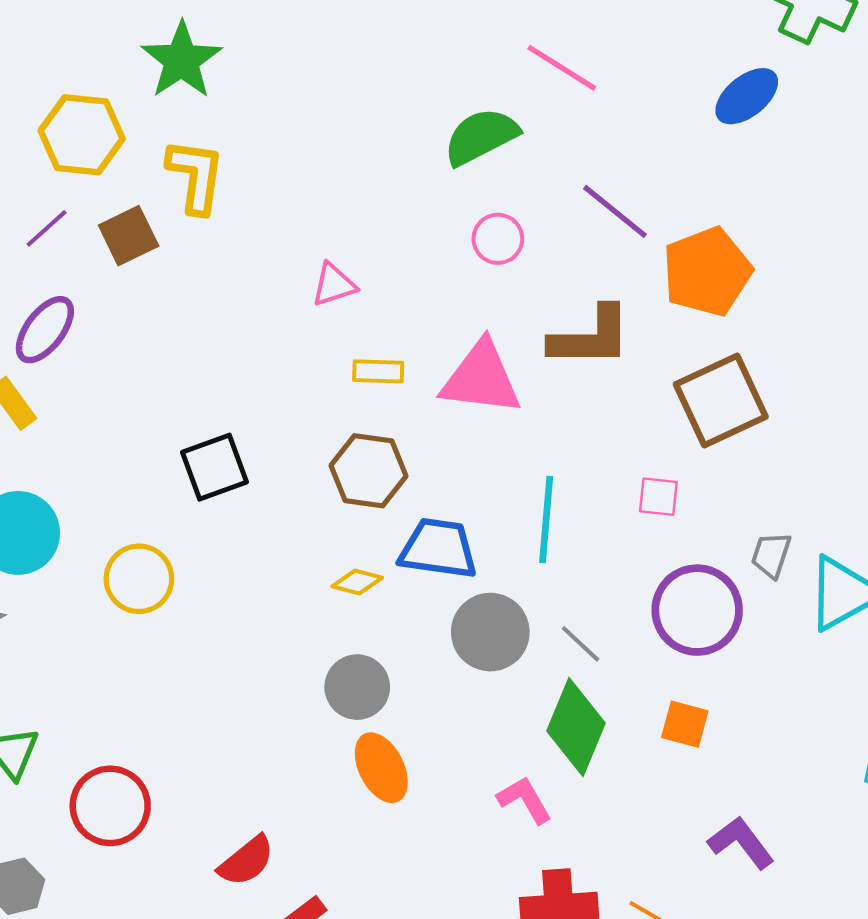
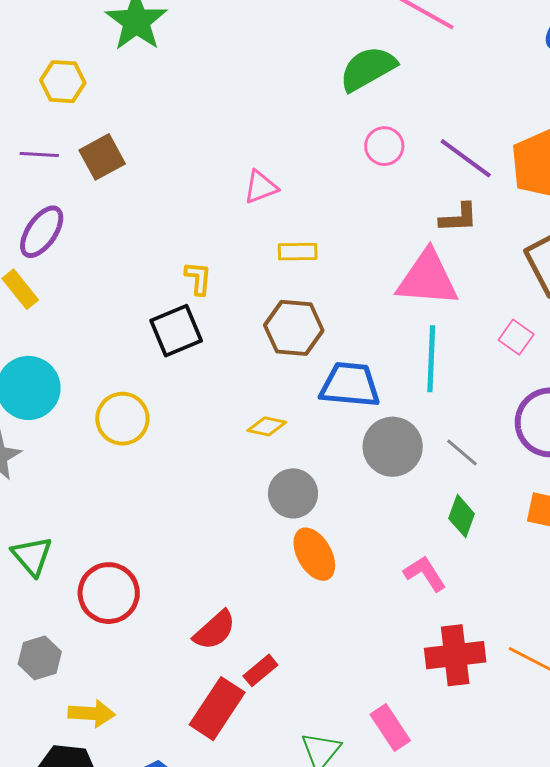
yellow hexagon: (82, 135) -> (63, 82), size x0.7
yellow L-shape: (196, 176) -> (198, 278), moved, size x0.6
purple line: (615, 211) -> (466, 158), moved
purple line: (47, 228) -> (39, 154), turned 48
brown L-shape: (591, 337) -> (459, 218), size x0.6
pink triangle: (481, 378) -> (427, 279), moved
pink square: (658, 497) -> (516, 337), turned 32
yellow diamond: (357, 582) -> (267, 426), moved
green diamond: (576, 727) -> (462, 516), size x0.6

